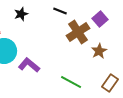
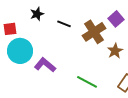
black line: (60, 11) -> (64, 24), moved

